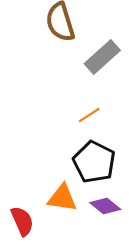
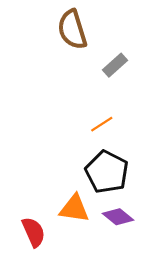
gray rectangle: (102, 57) -> (115, 65), size x0.7

